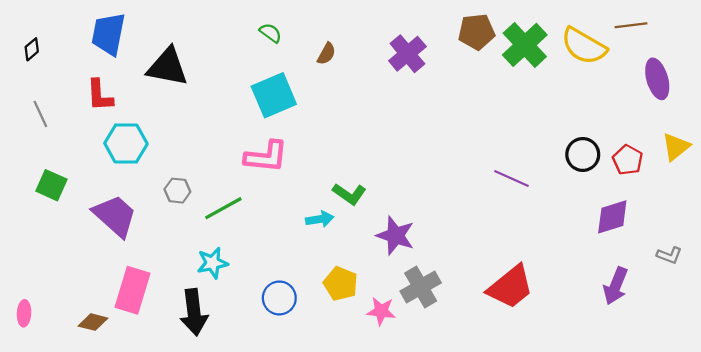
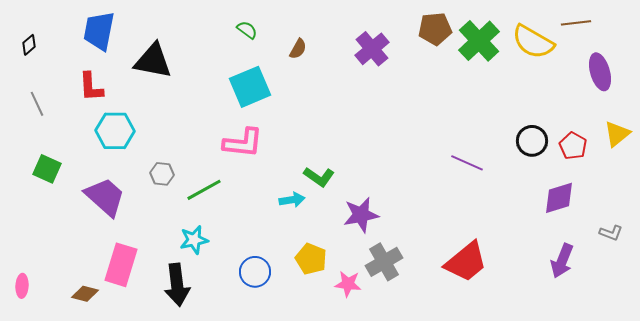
purple star: (395, 236) -> (361, 215), turned -30

